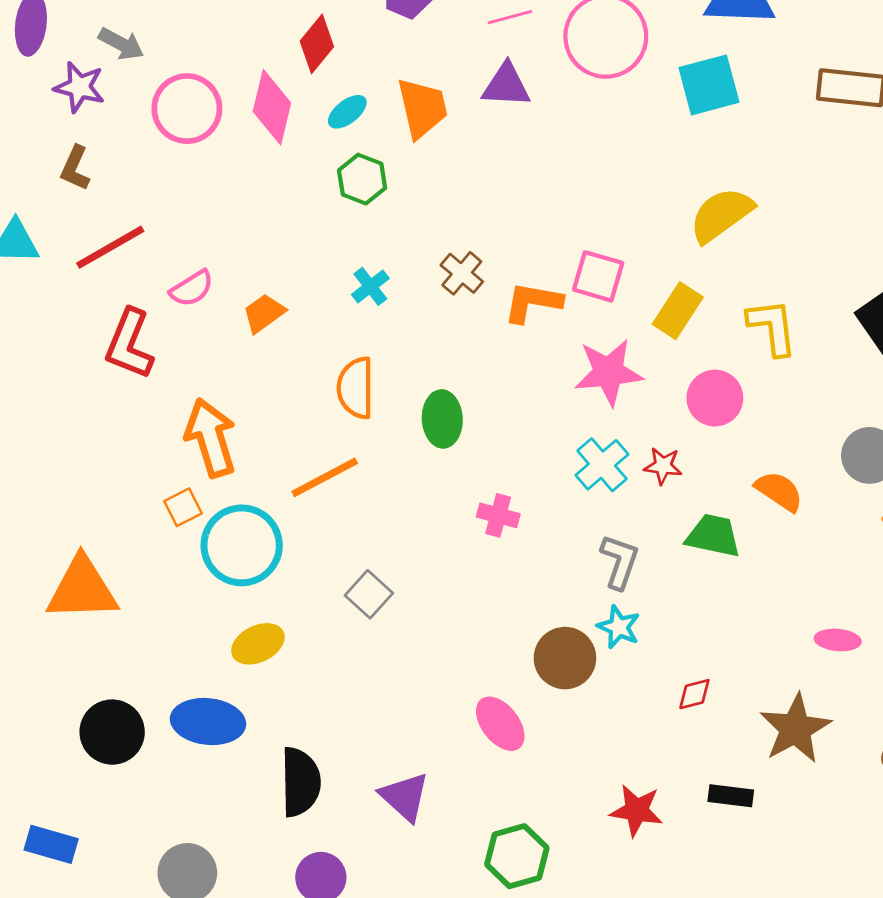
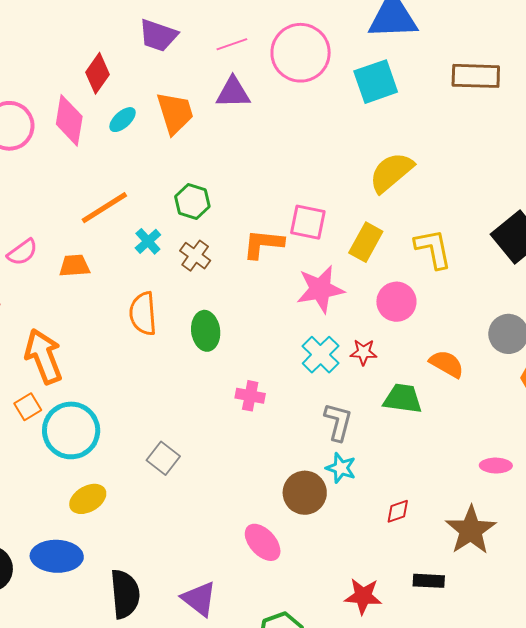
green hexagon: (362, 179) -> (192, 201), moved
brown cross: (462, 273) -> (195, 256), moved
orange trapezoid: (264, 313) -> (74, 266), turned 36
orange line: (325, 477) -> (104, 208), moved

